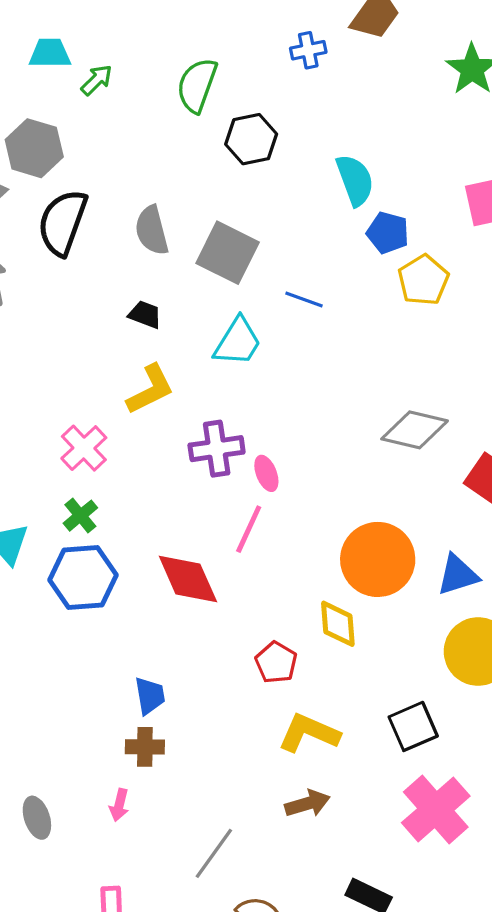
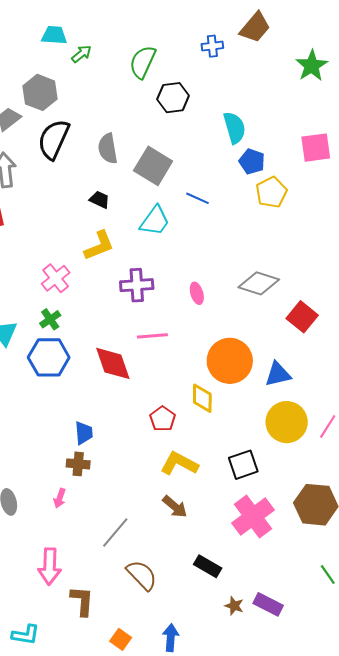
pink ellipse: (266, 473) -> (197, 293), moved
pink line: (249, 529) -> (152, 336), turned 56
brown arrow: (307, 804) -> (175, 507), turned 52

